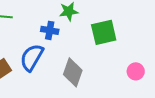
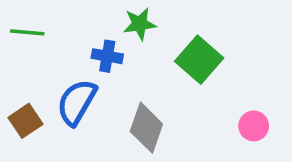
green square: (104, 32) -> (199, 60), turned -36

